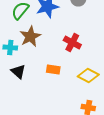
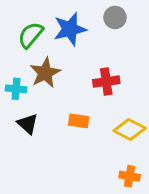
red cross: (72, 42) -> (106, 82), turned -36

